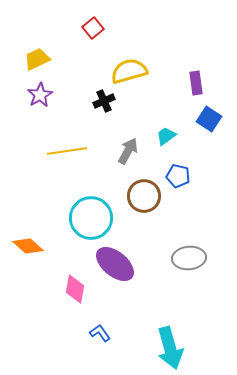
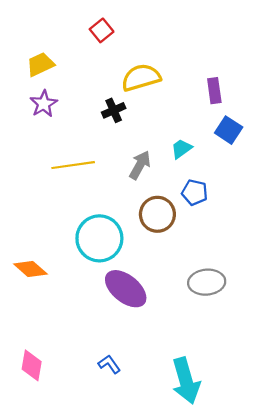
pink diamond: (75, 289) -> (32, 365), moved

